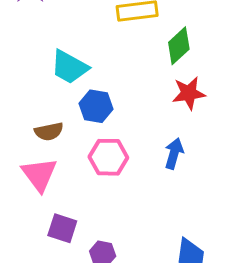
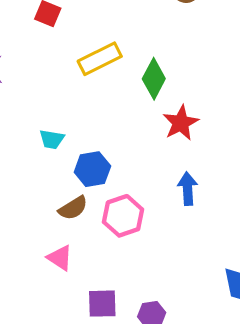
cyan trapezoid: (69, 67) -> (52, 139), size x0.6
brown semicircle: (49, 131) -> (73, 208), moved
pink triangle: (39, 174) -> (60, 258), size x0.7

